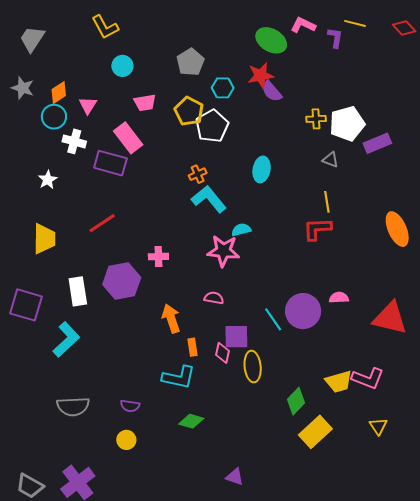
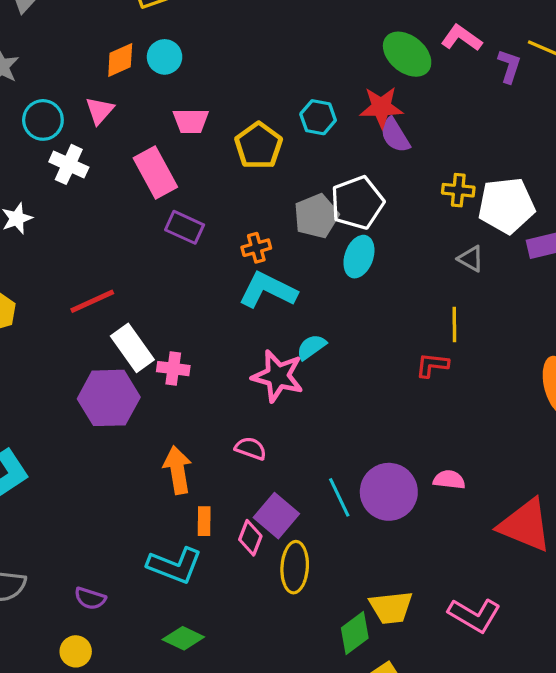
gray pentagon: (190, 62) -> (316, 216), moved
orange diamond: (59, 93) -> (120, 60), moved
white pentagon: (212, 126) -> (357, 203), moved
purple rectangle: (110, 163) -> (185, 227), moved, size x0.7
cyan L-shape: (209, 199) -> (268, 290), turned -33
red L-shape: (317, 229) -> (432, 365), size x0.7
cyan semicircle: (241, 230) -> (311, 347), turned -30
white rectangle: (78, 291) -> (132, 348), moved, turned -36
purple square: (236, 337) -> (276, 516), turned 32
yellow trapezoid: (339, 382) -> (391, 608), moved

